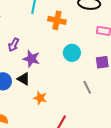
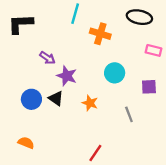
purple arrow: (14, 45) -> (47, 58), turned -88
orange star: (40, 98) -> (90, 103), moved

